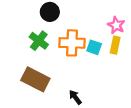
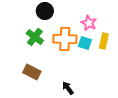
pink star: (116, 25) -> (89, 23), moved
brown rectangle: (35, 79) -> (32, 72), size x0.7

